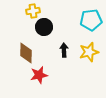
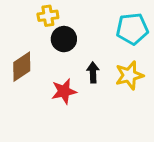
brown diamond: (26, 53) -> (22, 67), moved, turned 55
red star: (39, 75) -> (64, 91), moved

